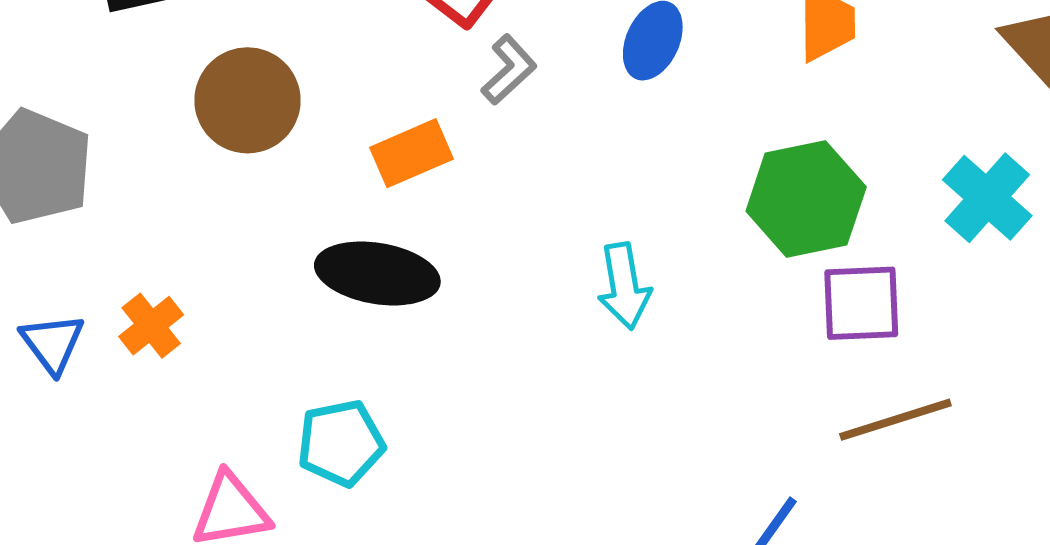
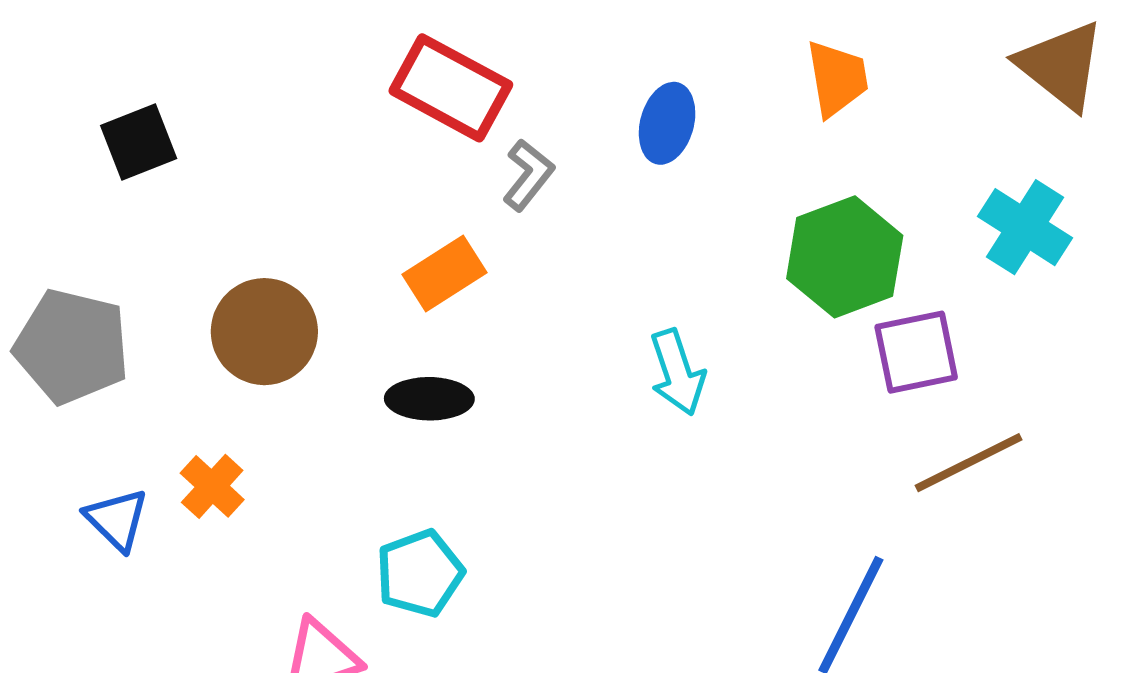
brown circle: (247, 100) -> (264, 332), moved
black ellipse: (377, 273) -> (429, 399), size x0.7

